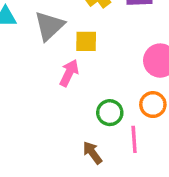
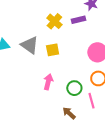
gray triangle: (49, 26) -> (30, 45), turned -30
pink arrow: (69, 73) -> (48, 82), moved

